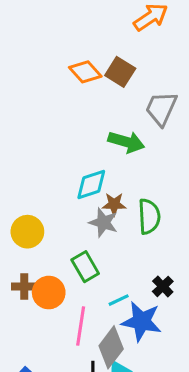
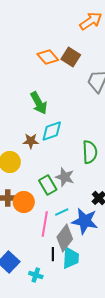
green arrow: (126, 142) -> (39, 103), moved, turned 45
brown star: (114, 204) -> (31, 141), moved
gray star: (103, 223) -> (65, 177), moved
cyan line: (119, 300) -> (62, 212), moved

